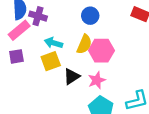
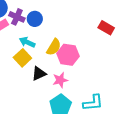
blue circle: (90, 16) -> (35, 19), moved
yellow square: (51, 61) -> (22, 58), turned -30

